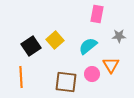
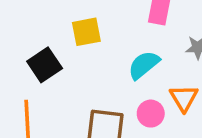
yellow square: (55, 40) -> (86, 32), moved, turned 30

